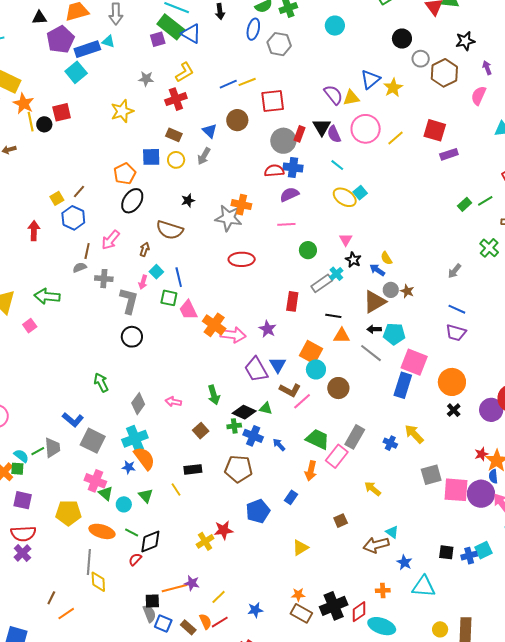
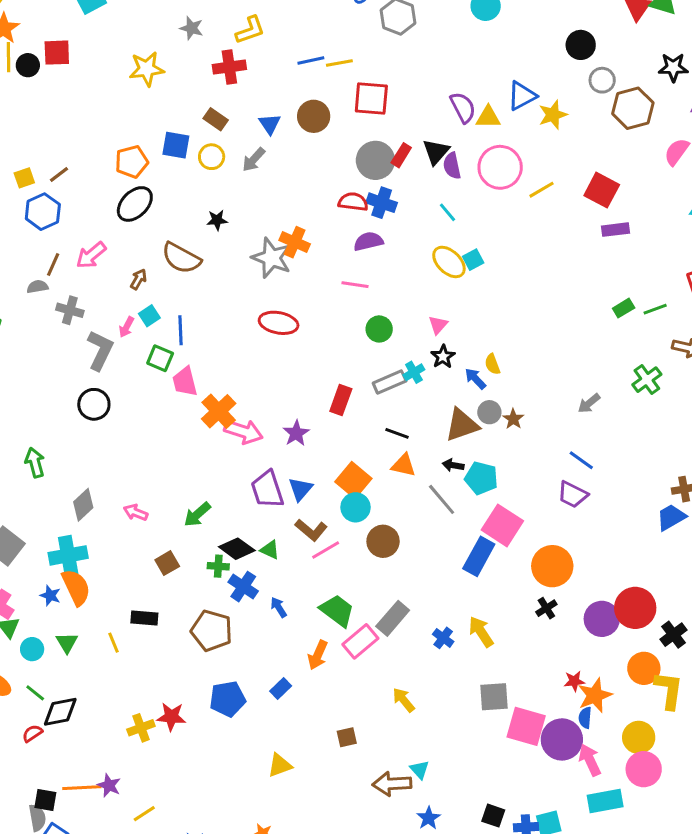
green arrow: (214, 395) -> (197, 514), turned 54

